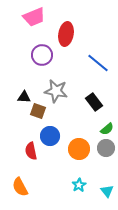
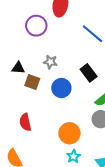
gray star: (56, 91) -> (50, 62), size x0.6
blue circle: (50, 136) -> (61, 88), moved
orange circle: (79, 149) -> (69, 133), moved

